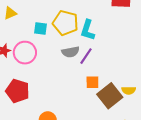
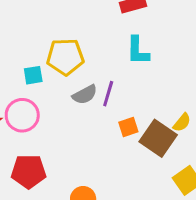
cyan L-shape: (88, 30) -> (138, 51), moved
yellow semicircle: (129, 90) -> (182, 123), turned -32

